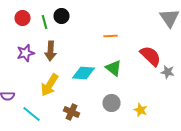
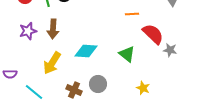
orange line: (111, 36) -> (132, 14), moved
green triangle: (114, 68) -> (127, 54), moved
gray circle: (112, 103) -> (98, 84), moved

